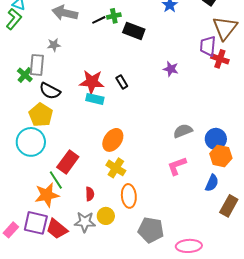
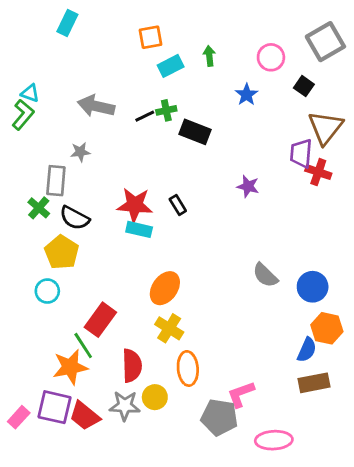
green cross: (25, 75) -> (39, 208), moved
gray semicircle: (183, 131) -> (265, 275), turned -114
cyan circle: (31, 142) -> (47, 291), size x0.6
orange hexagon: (221, 156) -> (327, 328), moved
pink L-shape: (177, 166) -> (241, 394), moved
red semicircle: (90, 194) -> (132, 366), size x1.6
brown rectangle: (229, 206) -> (314, 383), moved, turned 50

